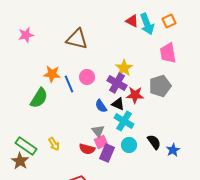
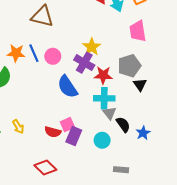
blue line: (69, 84) -> (34, 53), moved
black triangle: (118, 104) -> (140, 85), moved, turned 32
blue semicircle: (101, 106) -> (67, 87), size x1.6
cyan cross: (124, 121) -> (104, 98), moved, turned -30
gray triangle: (98, 131) -> (109, 113), moved
cyan circle: (129, 145) -> (102, 140), moved

